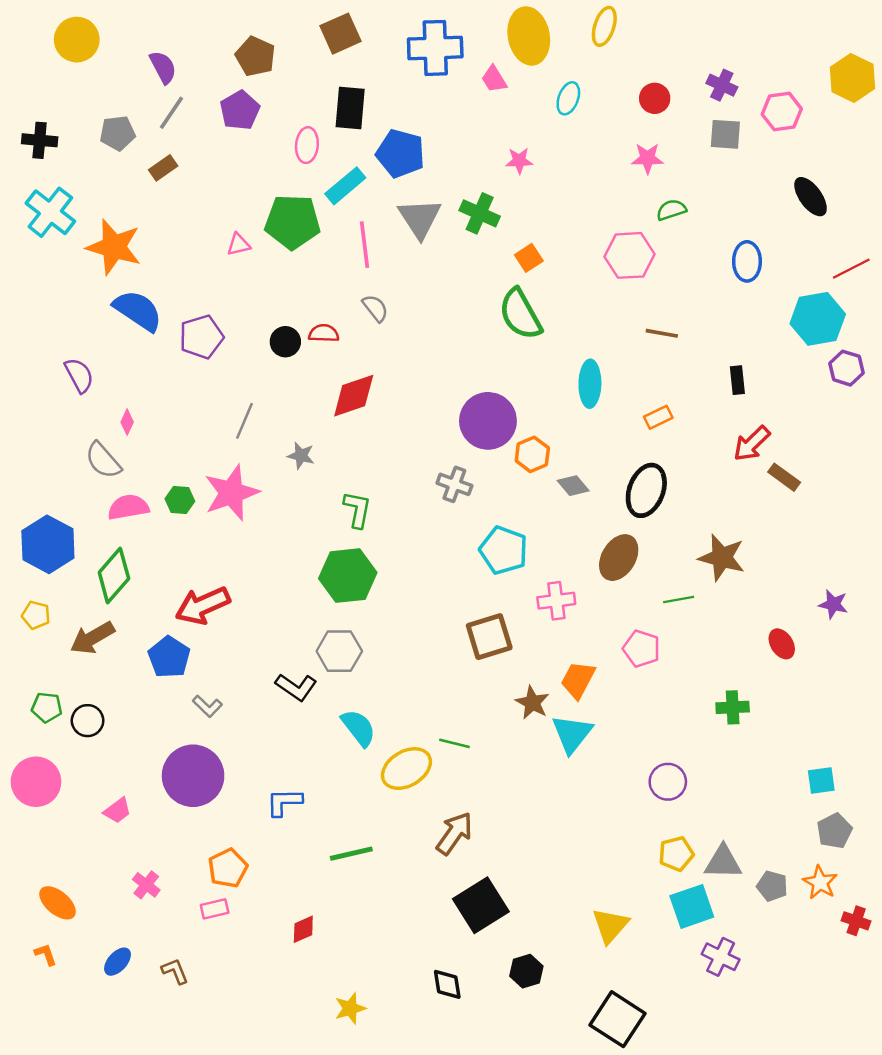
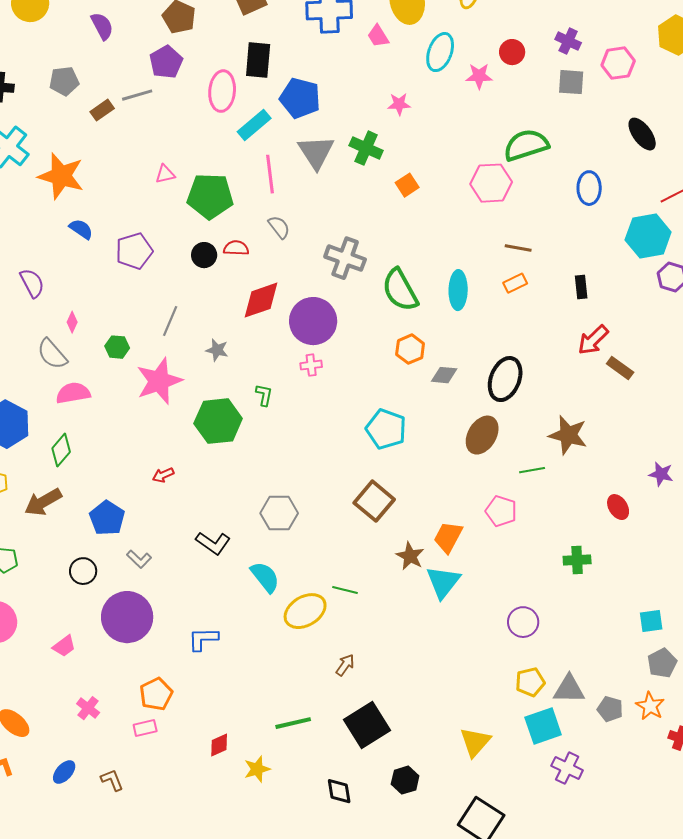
cyan ellipse: (568, 98) -> (440, 52), size x1.4
gray line: (171, 113) -> (137, 95), moved, turned 40
pink ellipse: (307, 145) -> (222, 91), size x1.4
pink star: (647, 158) -> (479, 76), moved
green semicircle: (671, 210) -> (526, 145), size x1.8
green pentagon: (293, 222) -> (210, 196), moved
blue semicircle: (138, 311) -> (81, 229), size x0.6
green semicircle: (520, 314) -> (400, 290), moved
orange rectangle: (658, 417) -> (515, 283), moved
purple circle: (488, 421) -> (313, 321), moved
gray cross: (454, 484) -> (345, 258), moved, size x1.4
gray diamond: (573, 486) -> (444, 375), turned -44
green hexagon: (180, 500) -> (117, 347), moved
green L-shape: (357, 510) -> (264, 395), size x0.7
green diamond: (114, 576) -> (61, 450), size x0.7
green hexagon: (348, 576) -> (218, 421), moved
pink cross: (556, 601) -> (311, 365), moved, size x0.7
red arrow: (203, 605) -> (163, 475), moved, size x0.5
brown square: (489, 637) -> (374, 501), turned -33
gray hexagon: (339, 651) -> (279, 513), moved
black circle: (88, 721) -> (83, 571), moved
brown arrow: (454, 833) -> (345, 665), size x0.6
green line: (351, 854) -> (293, 723), moved
yellow star: (350, 1008) -> (257, 769), moved

